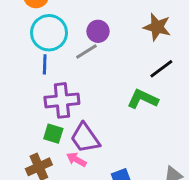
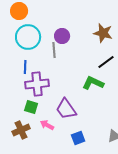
gray line: (86, 51) -> (54, 50), turned -63
blue line: (45, 64) -> (25, 67), moved
purple trapezoid: (85, 138) -> (66, 109), moved

